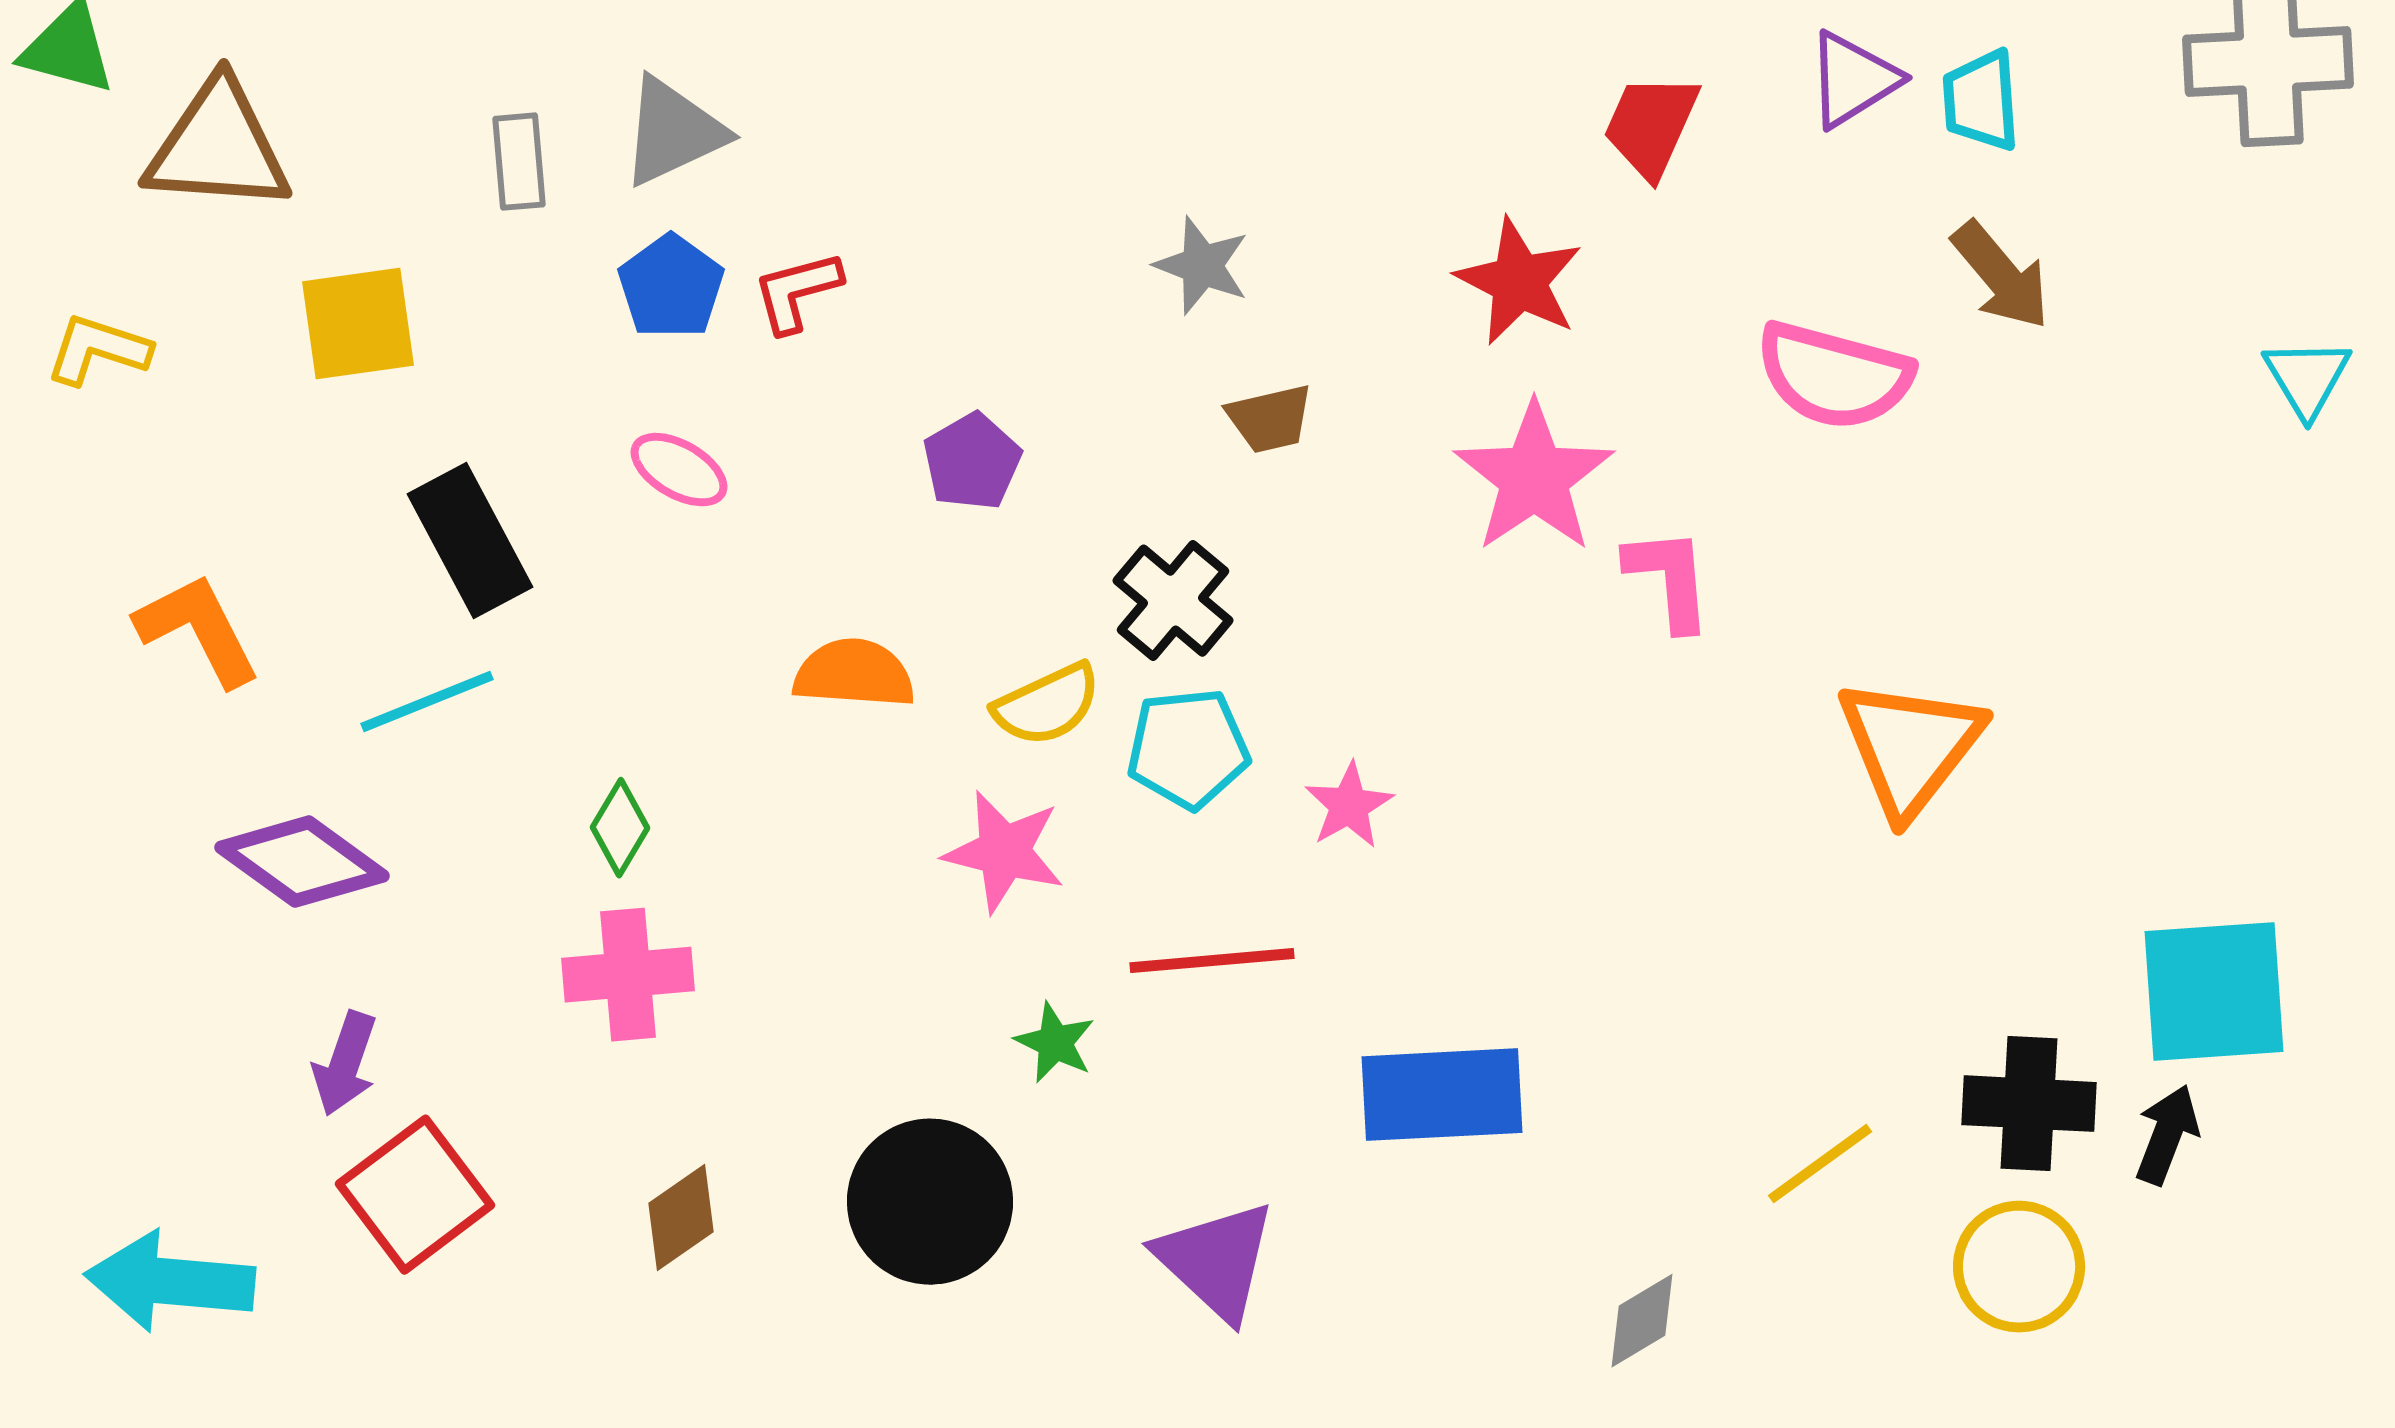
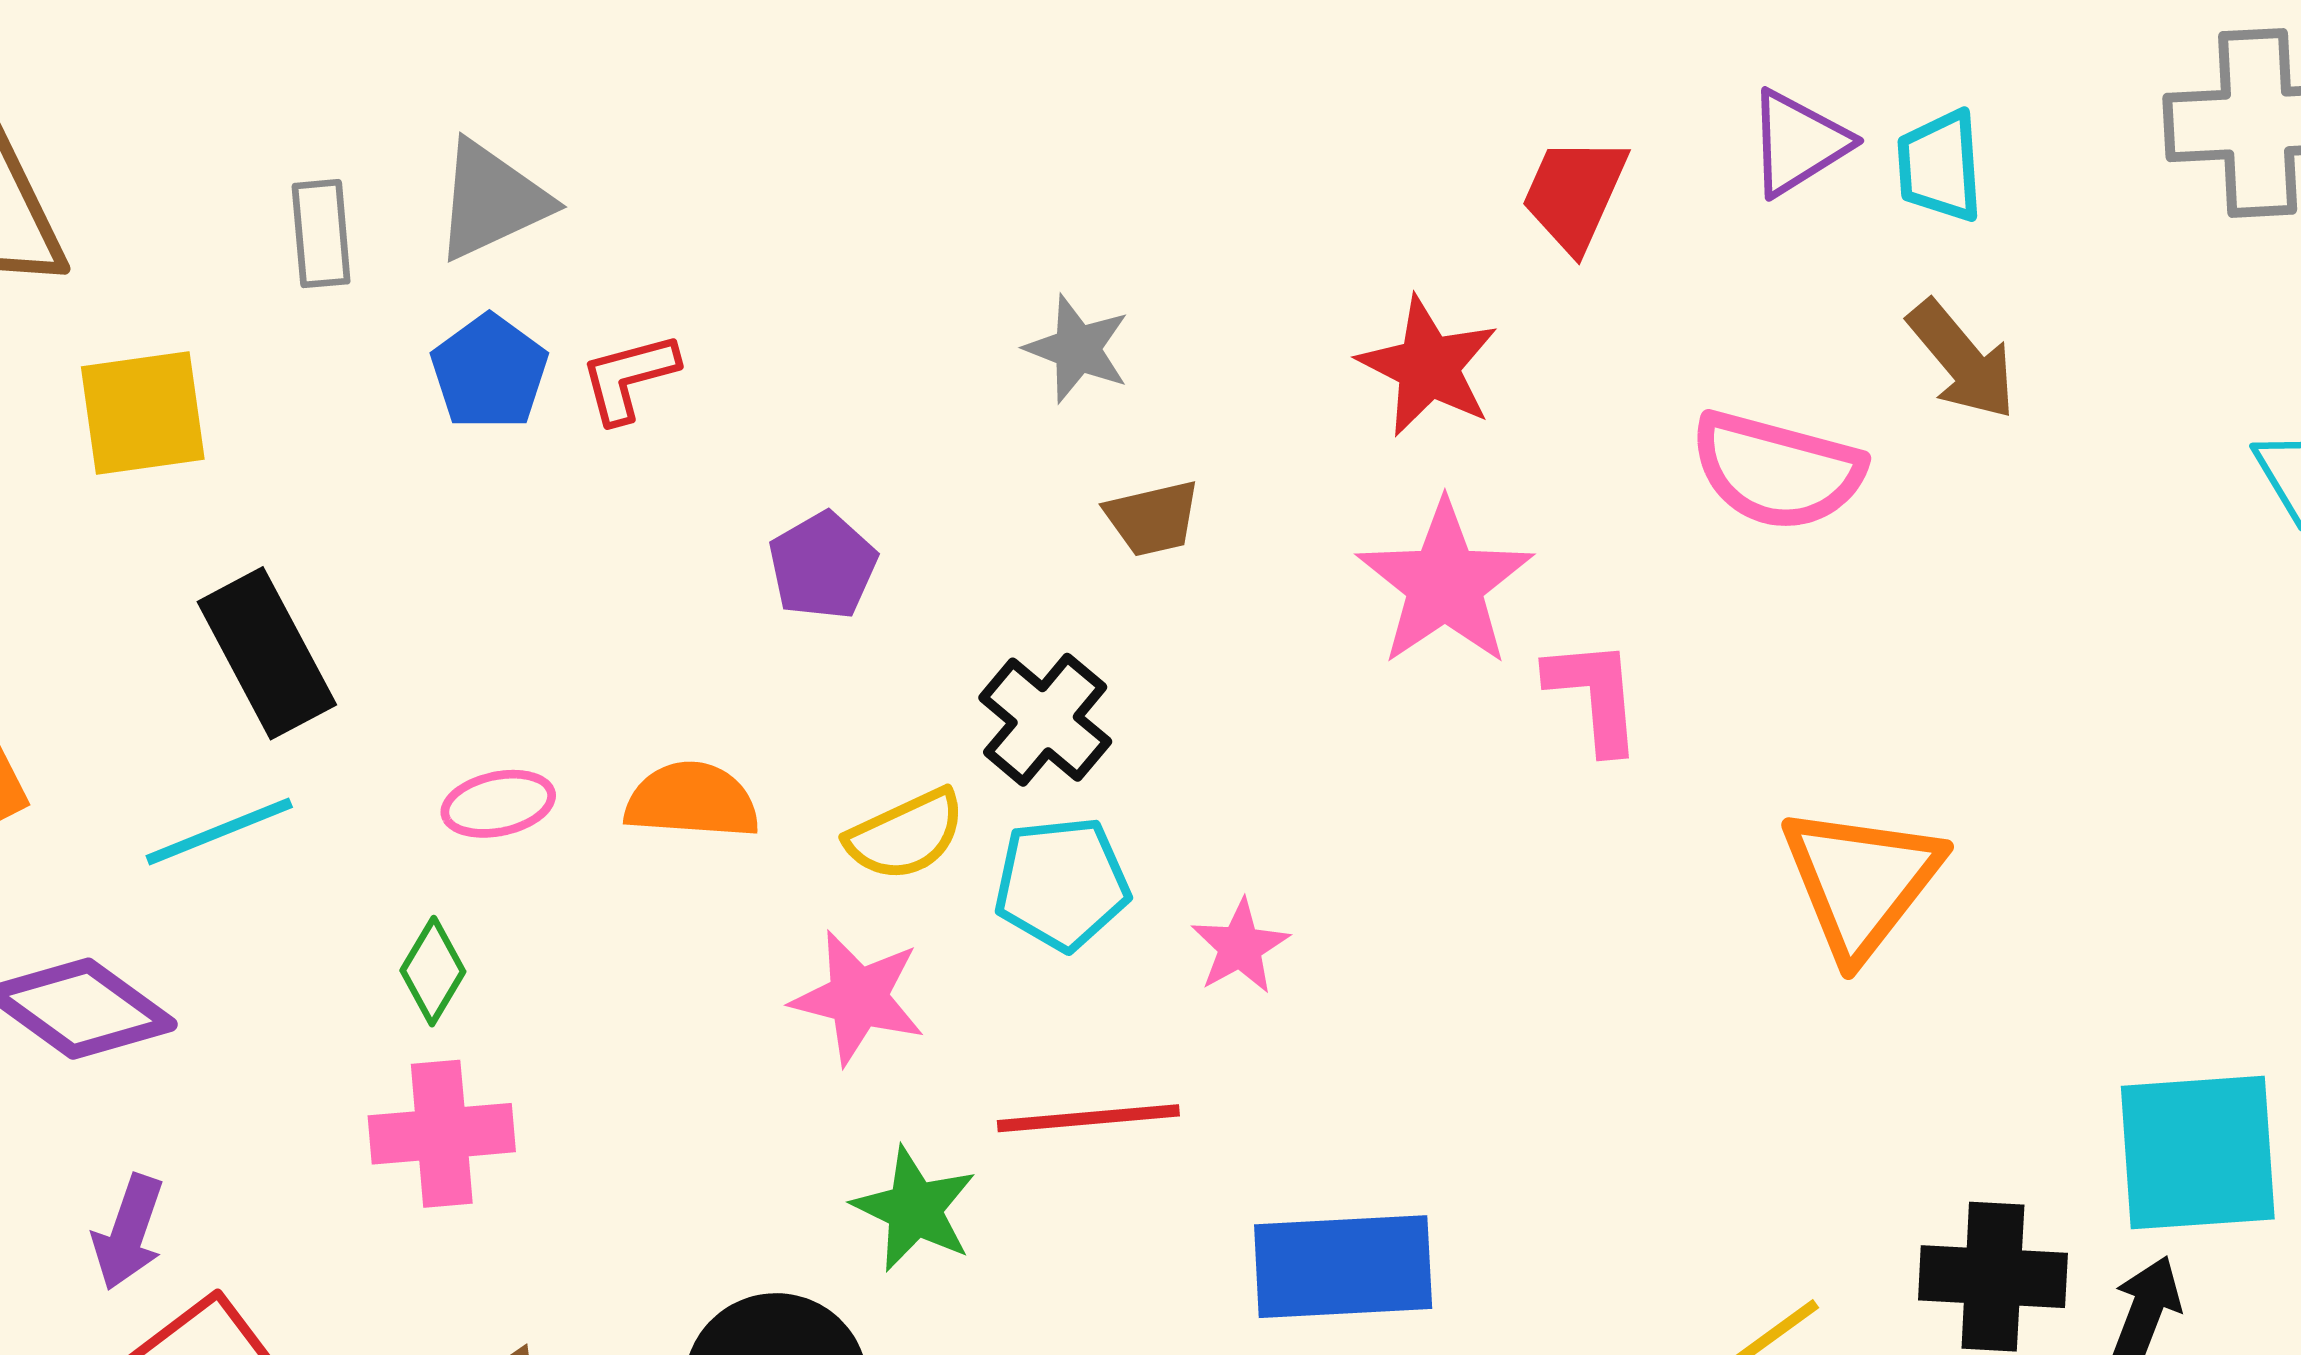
pink ellipse: (679, 470) -> (498, 804), moved, turned -42
green star: (1055, 1043) -> (915, 1209), size x1.4

